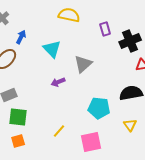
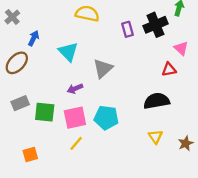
black cross: (130, 41) -> (155, 25), moved
cyan pentagon: (99, 108) -> (106, 118), moved
green square: (18, 117) -> (45, 112), moved
pink square: (91, 142) -> (75, 118), moved

